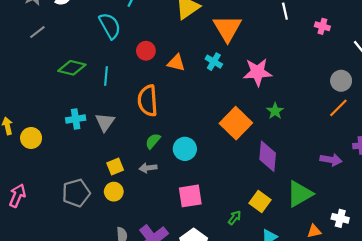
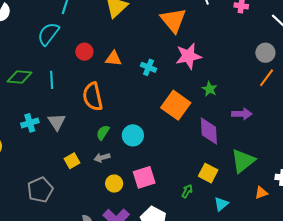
cyan semicircle: (110, 26) -> (48, 34), turned -105
orange triangle: (227, 28) -> (173, 20), moved
cyan cross: (214, 62) -> (149, 67), moved
purple arrow: (331, 160) -> (242, 114), moved
yellow circle: (114, 192) -> (114, 184), moved

